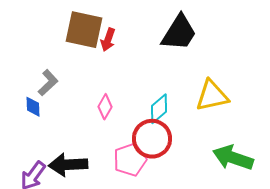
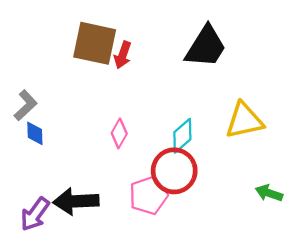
gray L-shape: (48, 83) -> (26, 105), moved
green arrow: (233, 158) -> (269, 193), size x0.6

